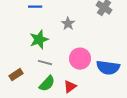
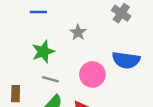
blue semicircle: (108, 68) -> (126, 60), moved
brown rectangle: (16, 75) -> (16, 94), turned -56

